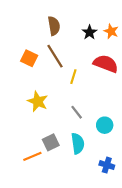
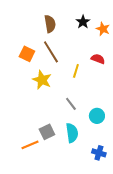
black star: (90, 32) -> (83, 22), moved
red semicircle: (106, 64) -> (98, 59), size x0.6
yellow line: (73, 77) -> (76, 71), moved
yellow star: (38, 101) -> (42, 80), moved

